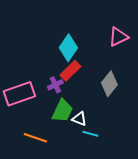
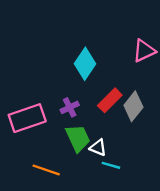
red rectangle: (70, 71) -> (110, 100), moved
green trapezoid: (62, 111) -> (78, 138), turned -50

